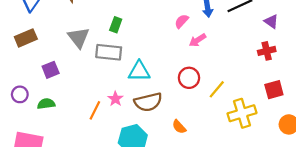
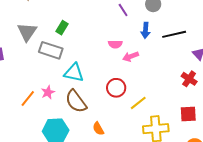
pink semicircle: (182, 21) -> (115, 44), moved, turned -144
red cross: (267, 51) -> (189, 79), turned 35
brown semicircle: (148, 102) -> (76, 101), turned 55

